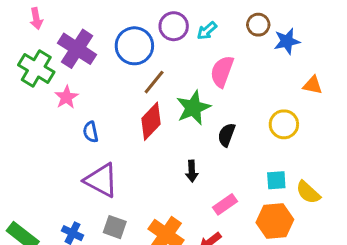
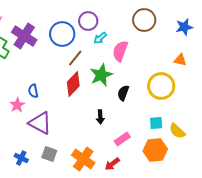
brown circle: (258, 25) -> (144, 20), size x1.5
cyan arrow: (207, 31) -> (100, 38), moved
blue star: (287, 41) -> (184, 27), moved
pink star: (66, 97) -> (17, 105), moved
yellow circle: (284, 124) -> (161, 86), size x1.4

